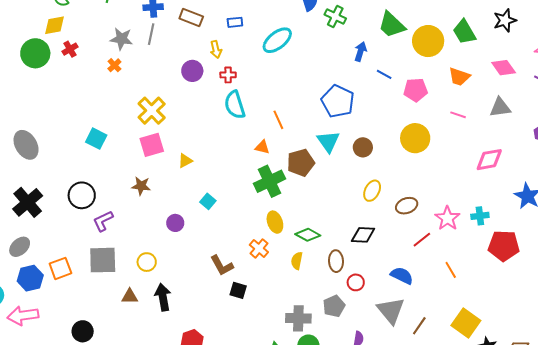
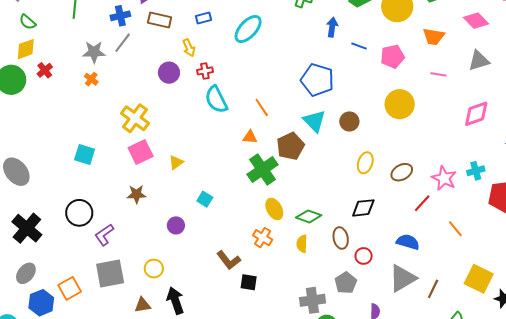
gray line: (151, 34) -> (123, 43), turned 35
gray triangle: (391, 311) -> (403, 278), turned 48

